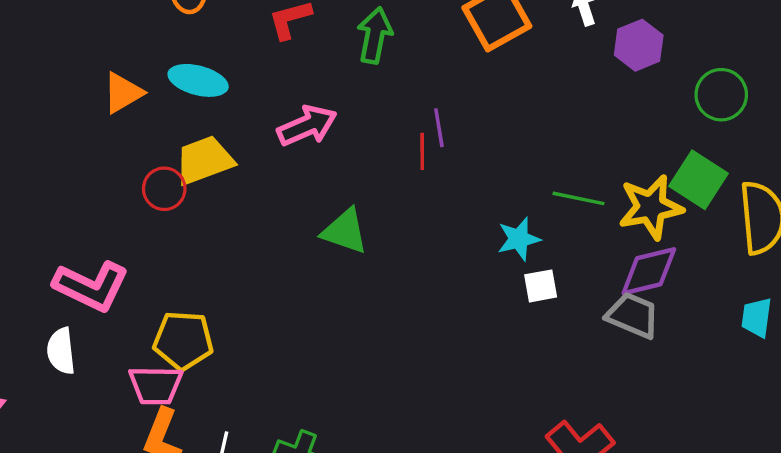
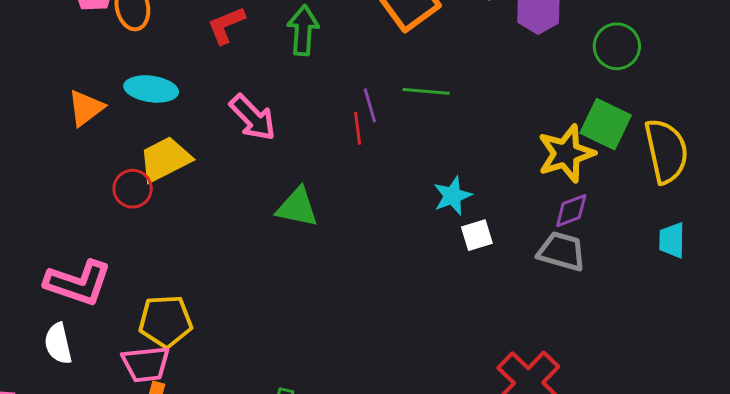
pink arrow: (307, 126) -> (253, 118), turned 76
green line: (578, 198) -> (426, 91), moved
purple diamond: (649, 271) -> (571, 211), size x0.7

